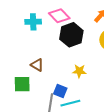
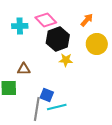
brown triangle: (37, 65) -> (24, 69), turned -32
yellow star: (79, 71) -> (66, 60), moved

